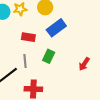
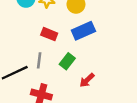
red arrow: (84, 64) -> (87, 80), moved

